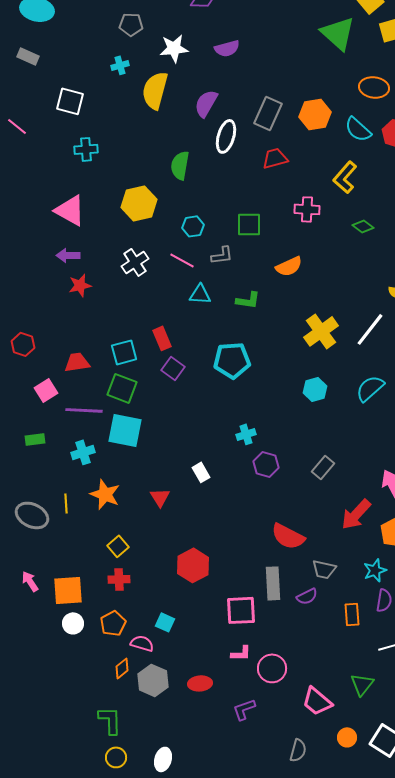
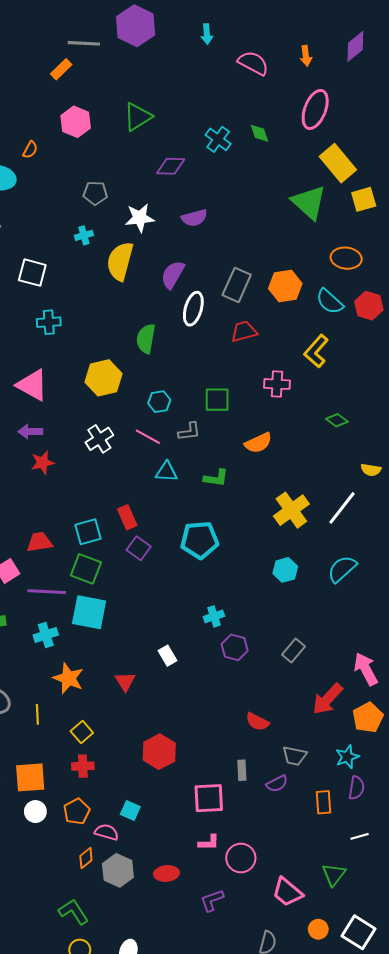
green diamond: (363, 226) -> (337, 420), moved
yellow line: (66, 503) -> (37, 714), moved
red semicircle: (288, 536) -> (257, 722), size x0.7
gray rectangle: (273, 583) -> (242, 770), size x0.6
green L-shape: (110, 720) -> (74, 912), turned -32

